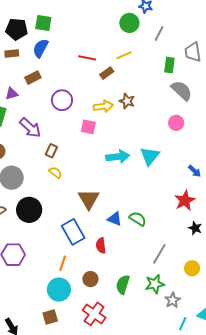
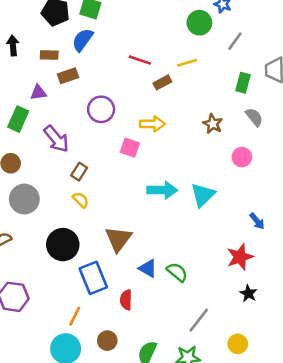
brown rectangle: (12, 54) -> (49, 55), moved
gray semicircle: (182, 91) -> (254, 117), size x0.7
brown star: (127, 101) -> (213, 124), moved
black circle: (29, 210) -> (63, 245), moved

